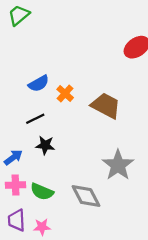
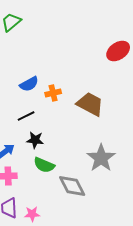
orange cross: (65, 93) -> (53, 93), turned 35
green semicircle: (42, 192) -> (44, 165), moved

